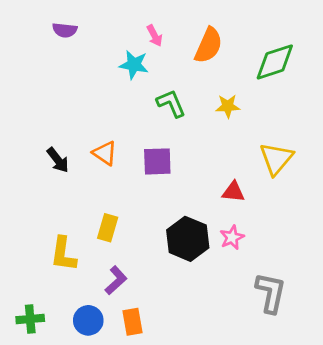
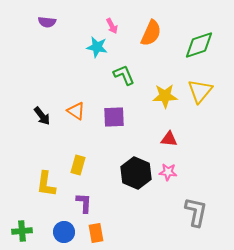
yellow star: (228, 106) -> (165, 96), moved, size x1.4
yellow triangle: (276, 159) -> (200, 91), moved
pink star: (232, 237) -> (168, 172), turned 30
purple L-shape: (116, 280) -> (84, 203), turned -45

